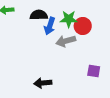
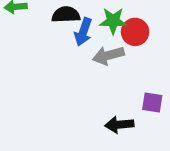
black arrow: (43, 83) -> (119, 125), moved

